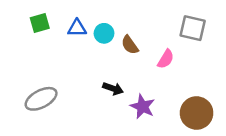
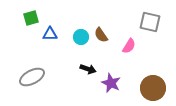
blue triangle: (77, 28) -> (50, 34), moved
cyan circle: (104, 33) -> (81, 37), moved

